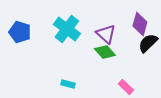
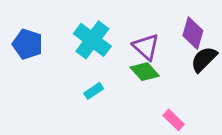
cyan rectangle: (68, 84) -> (94, 91), moved, turned -48

